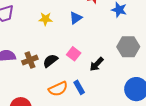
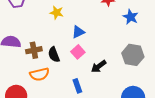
blue triangle: (76, 18) -> (78, 32), moved
black semicircle: (50, 61) -> (54, 55), turned -84
orange semicircle: (58, 89) -> (40, 74), moved

